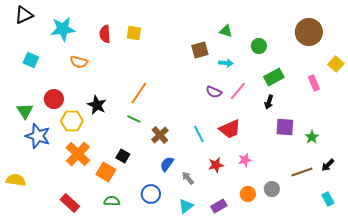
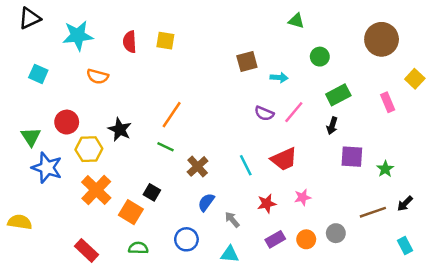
green triangle: (226, 31) -> (296, 21), moved
cyan triangle: (186, 206) -> (230, 254), turned 42
purple rectangle: (219, 206) -> (275, 239), moved

